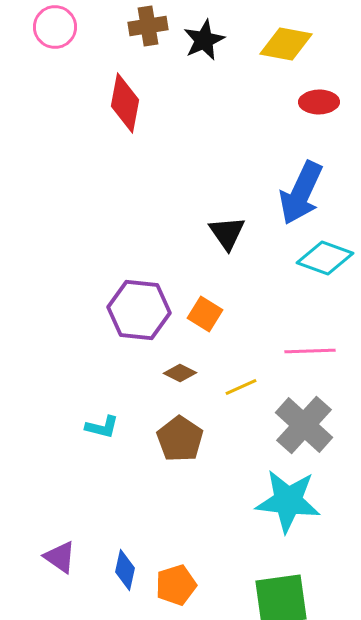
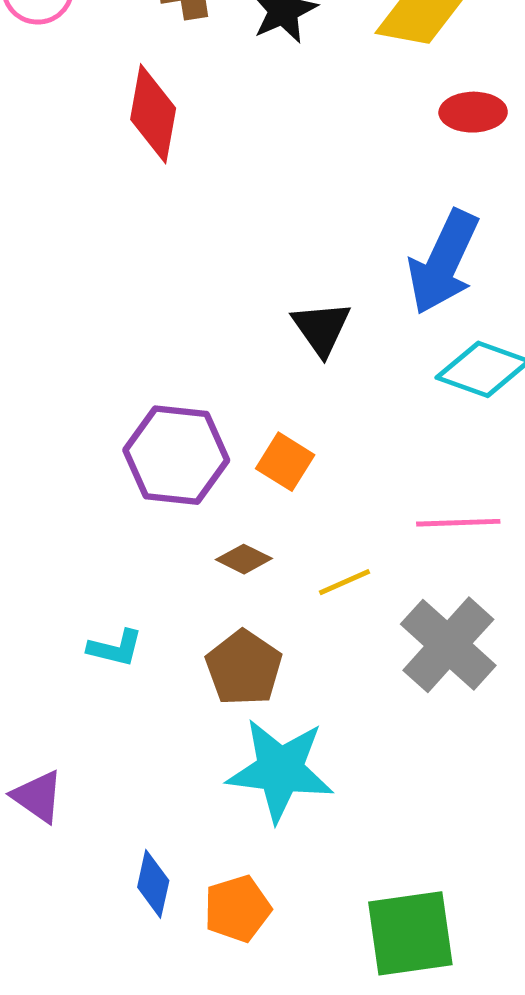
cyan star: (288, 501) -> (280, 770), moved
purple triangle: (60, 557) -> (38, 796), moved

